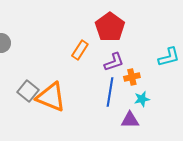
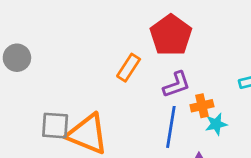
gray square: (28, 91) -> (55, 126), turned -35
cyan star: (142, 99) -> (216, 124), moved

